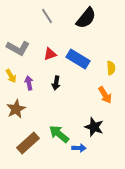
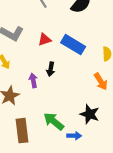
purple arrow: (29, 83) -> (33, 80), moved
brown rectangle: (28, 143) -> (22, 131), turned -55

